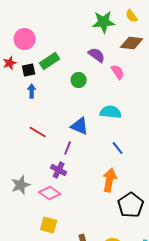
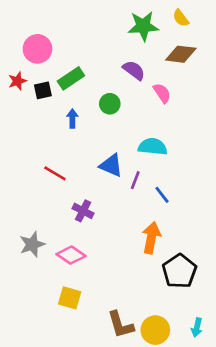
blue arrow: (32, 91) -> (72, 118), moved
purple line: (68, 148) -> (135, 180), moved
purple cross: (59, 170) -> (83, 211), moved

